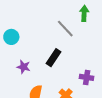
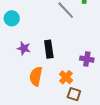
black rectangle: (53, 58) -> (49, 49), moved, turned -42

